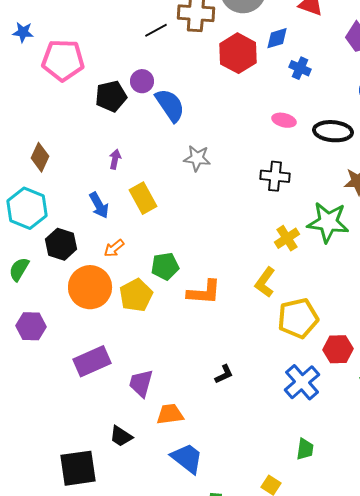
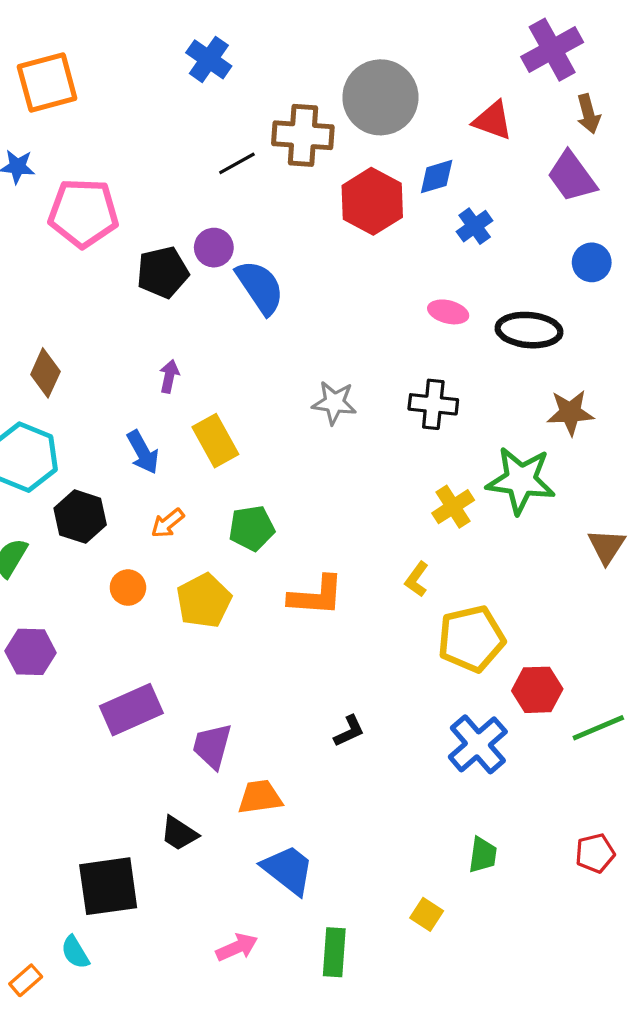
blue cross: (300, 68) -> (475, 226), turned 30
gray star: (197, 158) -> (334, 403), moved
green pentagon: (165, 266) -> (252, 528), moved
yellow L-shape: (265, 282) -> (417, 579), size x0.7
orange circle: (90, 287) -> (128, 588), size x0.5

